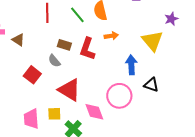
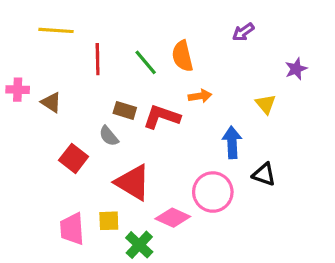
yellow triangle: (152, 41) -> (266, 104), size x0.6
red L-shape: (87, 49) -> (162, 117), turned 90
pink diamond: (94, 112) -> (173, 218), turned -45

